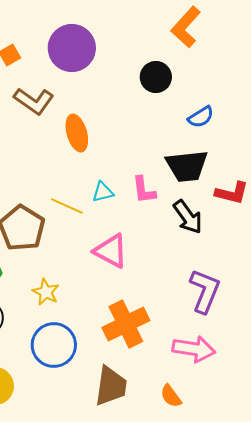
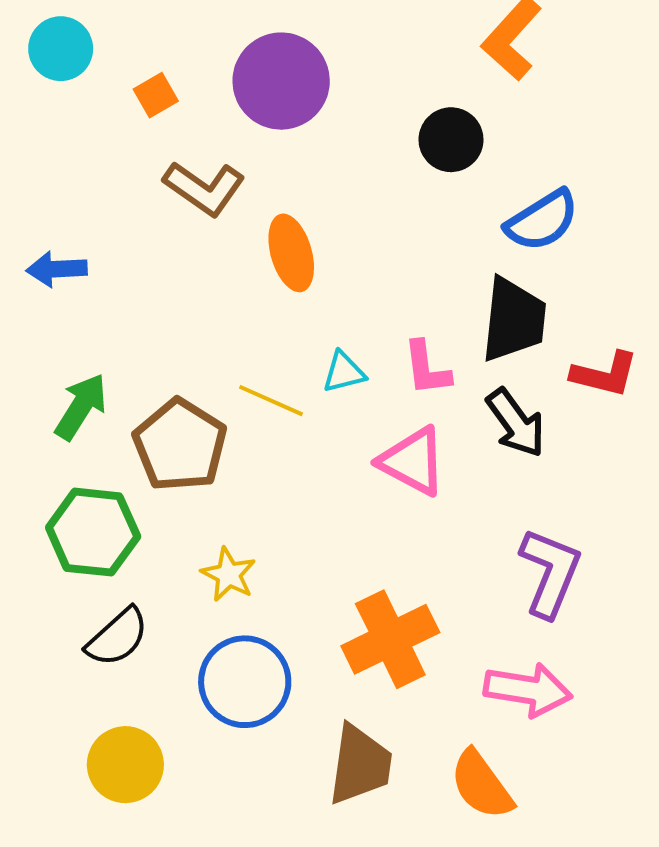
blue semicircle: (201, 117) -> (542, 221), size x1.4
black trapezoid: (187, 166) -> (514, 320), turned -78
pink triangle: (111, 251) -> (413, 461), moved
orange semicircle: (171, 396) -> (481, 785), size x1.5

